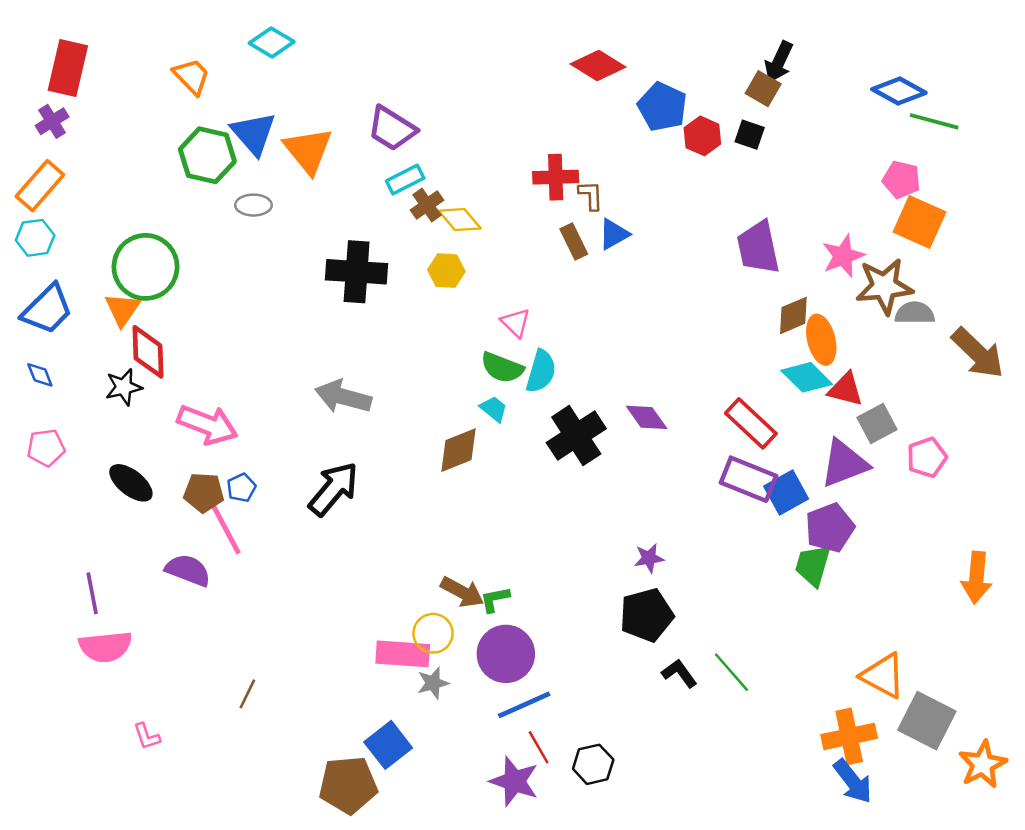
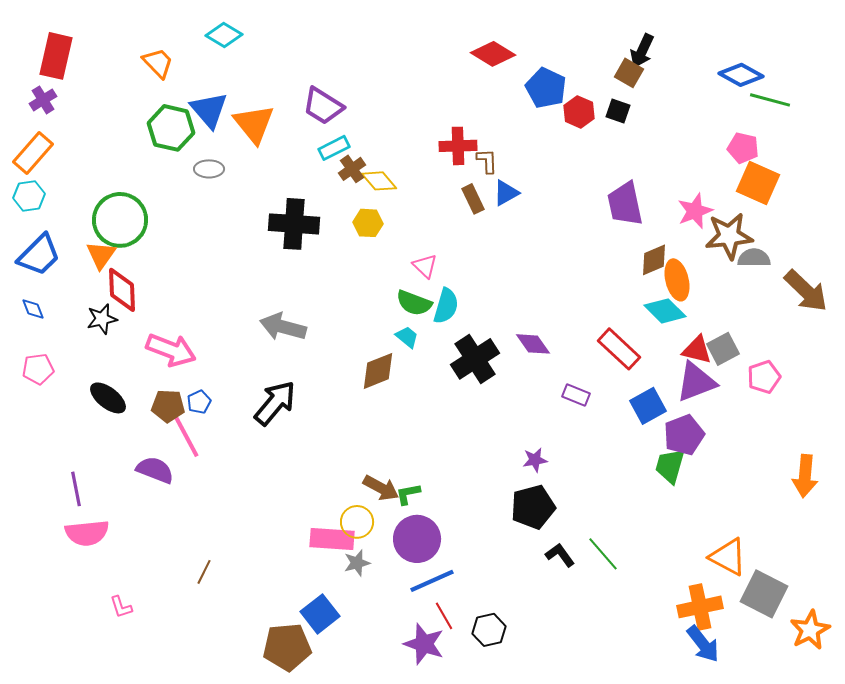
red triangle: (846, 389) -> (697, 350), moved
purple rectangle: (748, 479) -> (576, 395), moved, size x0.6

